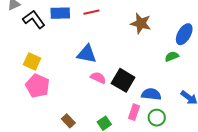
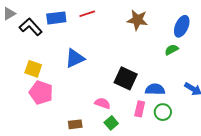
blue triangle: (87, 54) -> (75, 58), moved, turned -30
pink semicircle: (98, 78) -> (102, 103), moved
brown rectangle: (68, 121) -> (75, 124), turned -48

